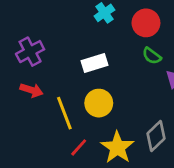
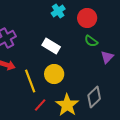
white rectangle: (94, 63) -> (51, 46), turned 48

